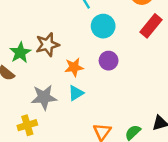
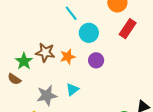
brown star: (47, 45) -> (45, 52), turned 30
orange star: (74, 67) -> (68, 57), moved

